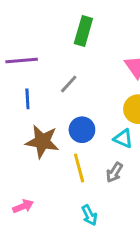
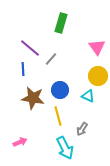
purple line: (22, 60) -> (30, 48), moved, turned 45
gray arrow: (114, 172) -> (82, 129), moved
cyan arrow: (89, 215) -> (65, 148), size x1.6

